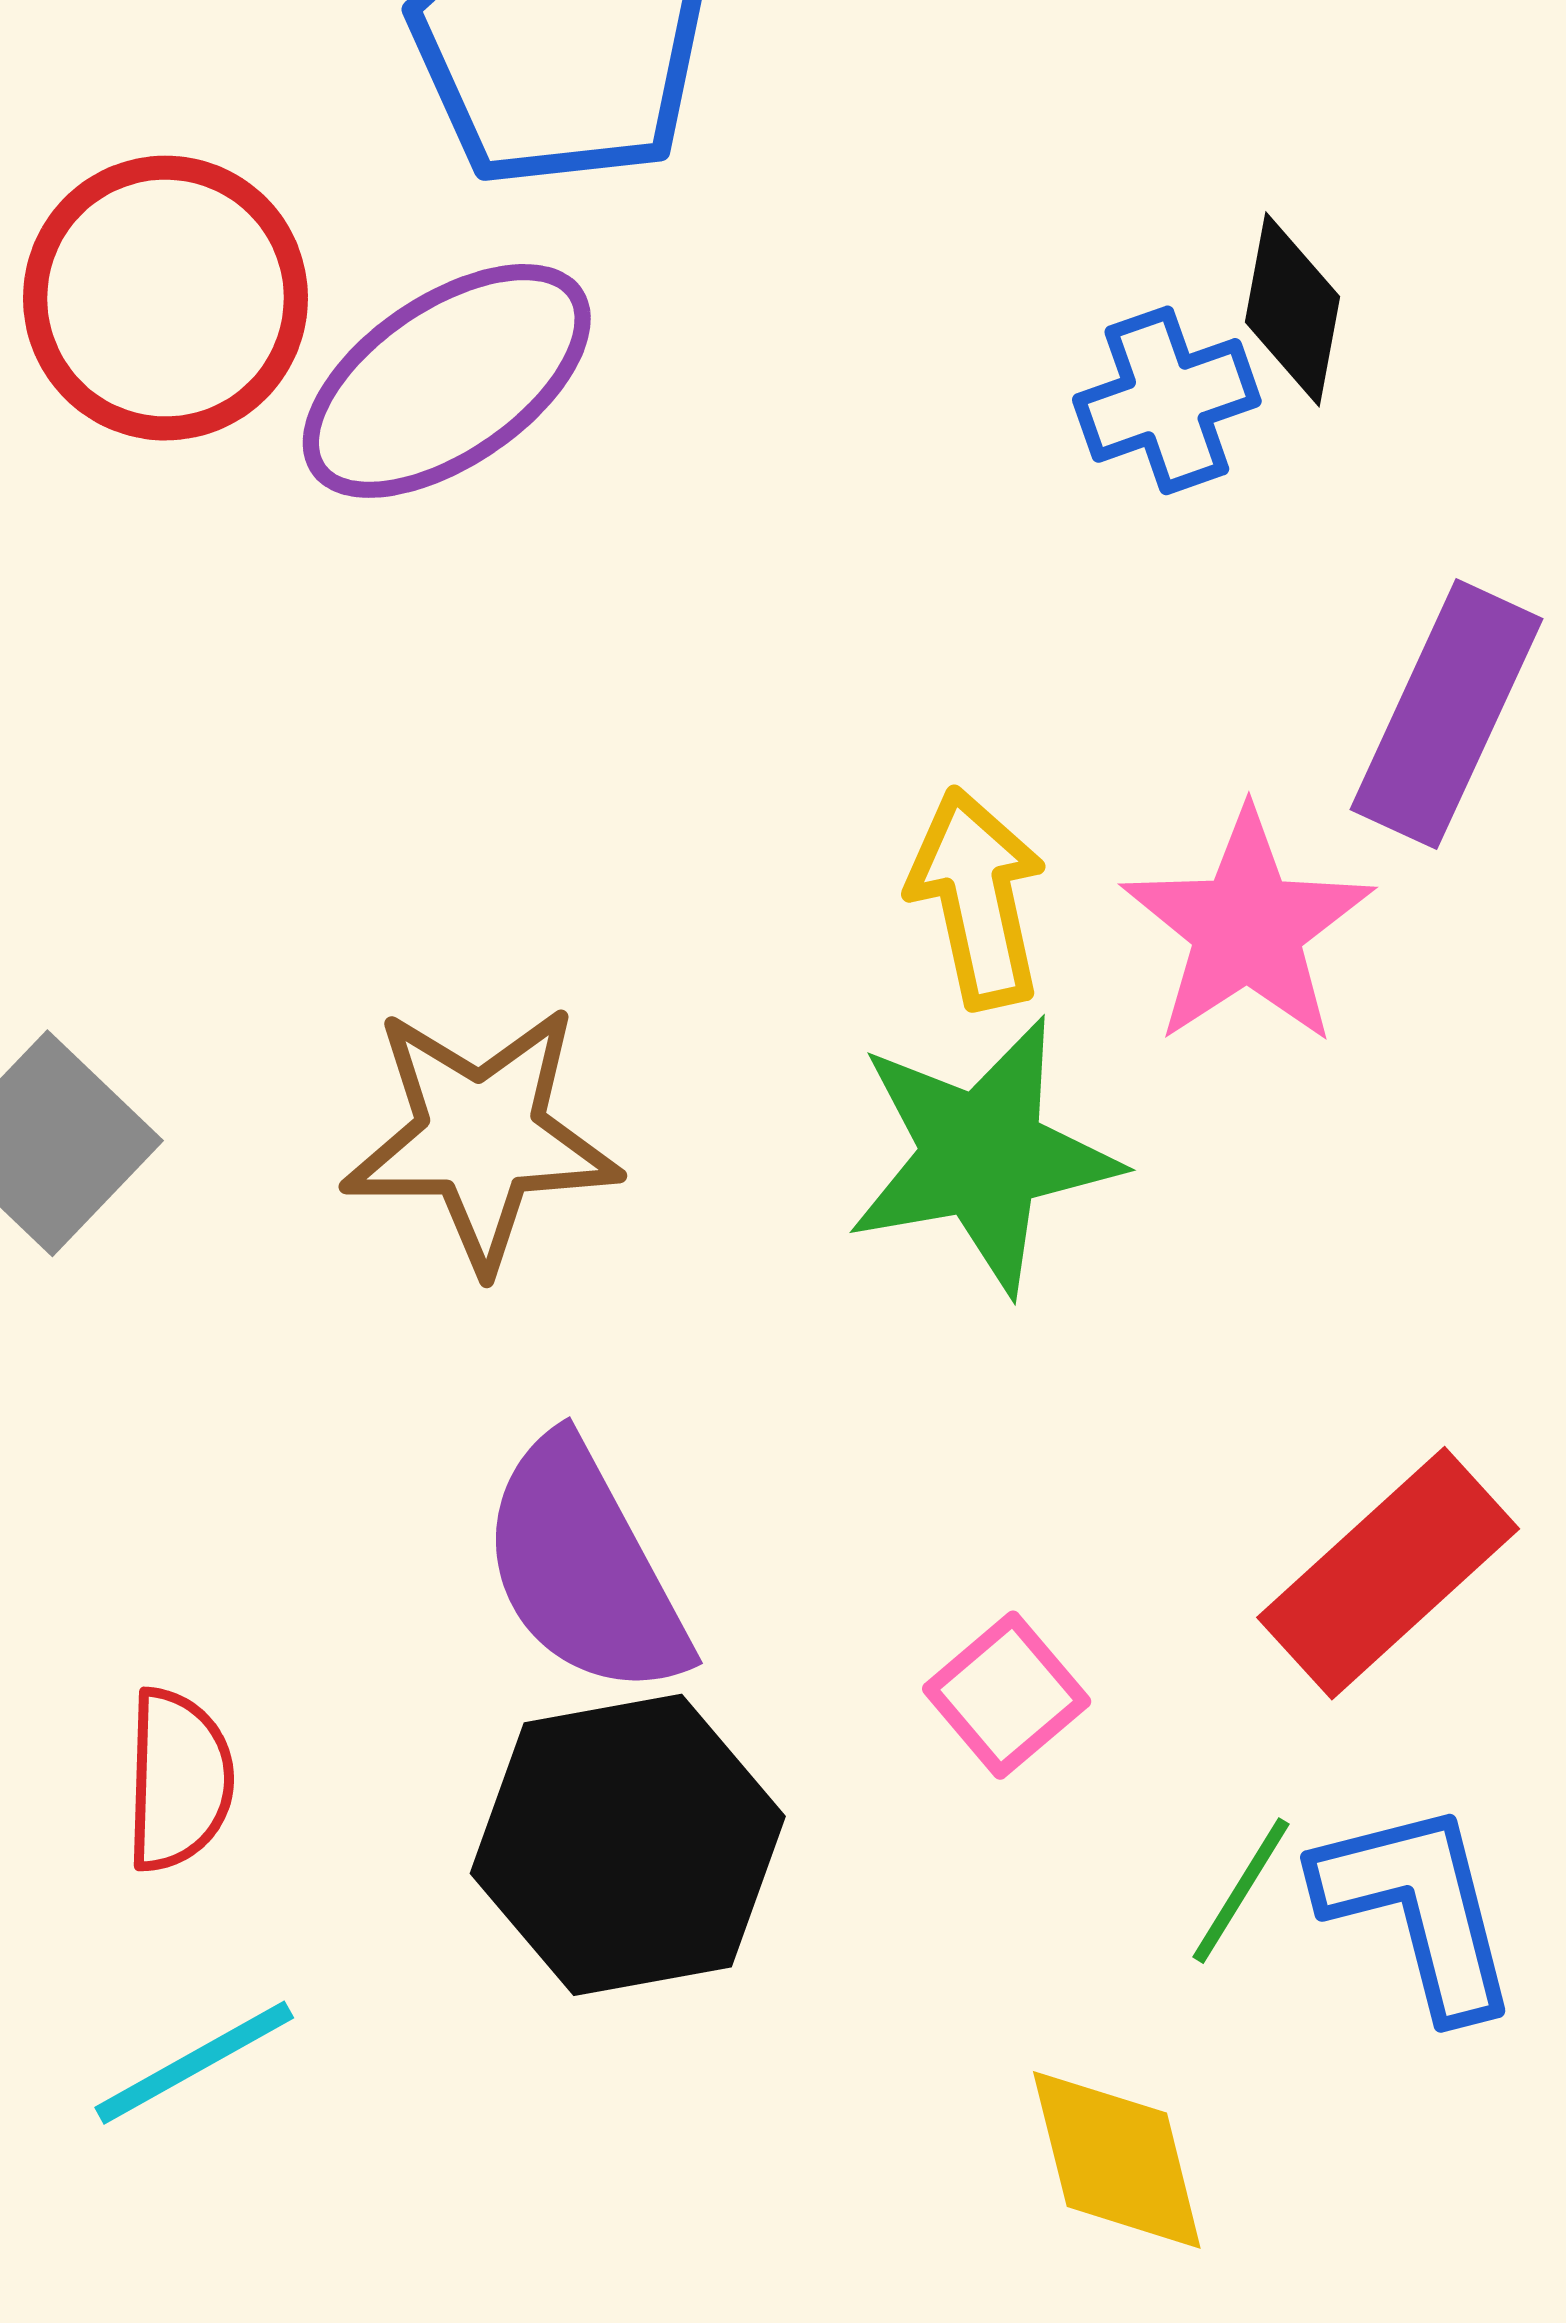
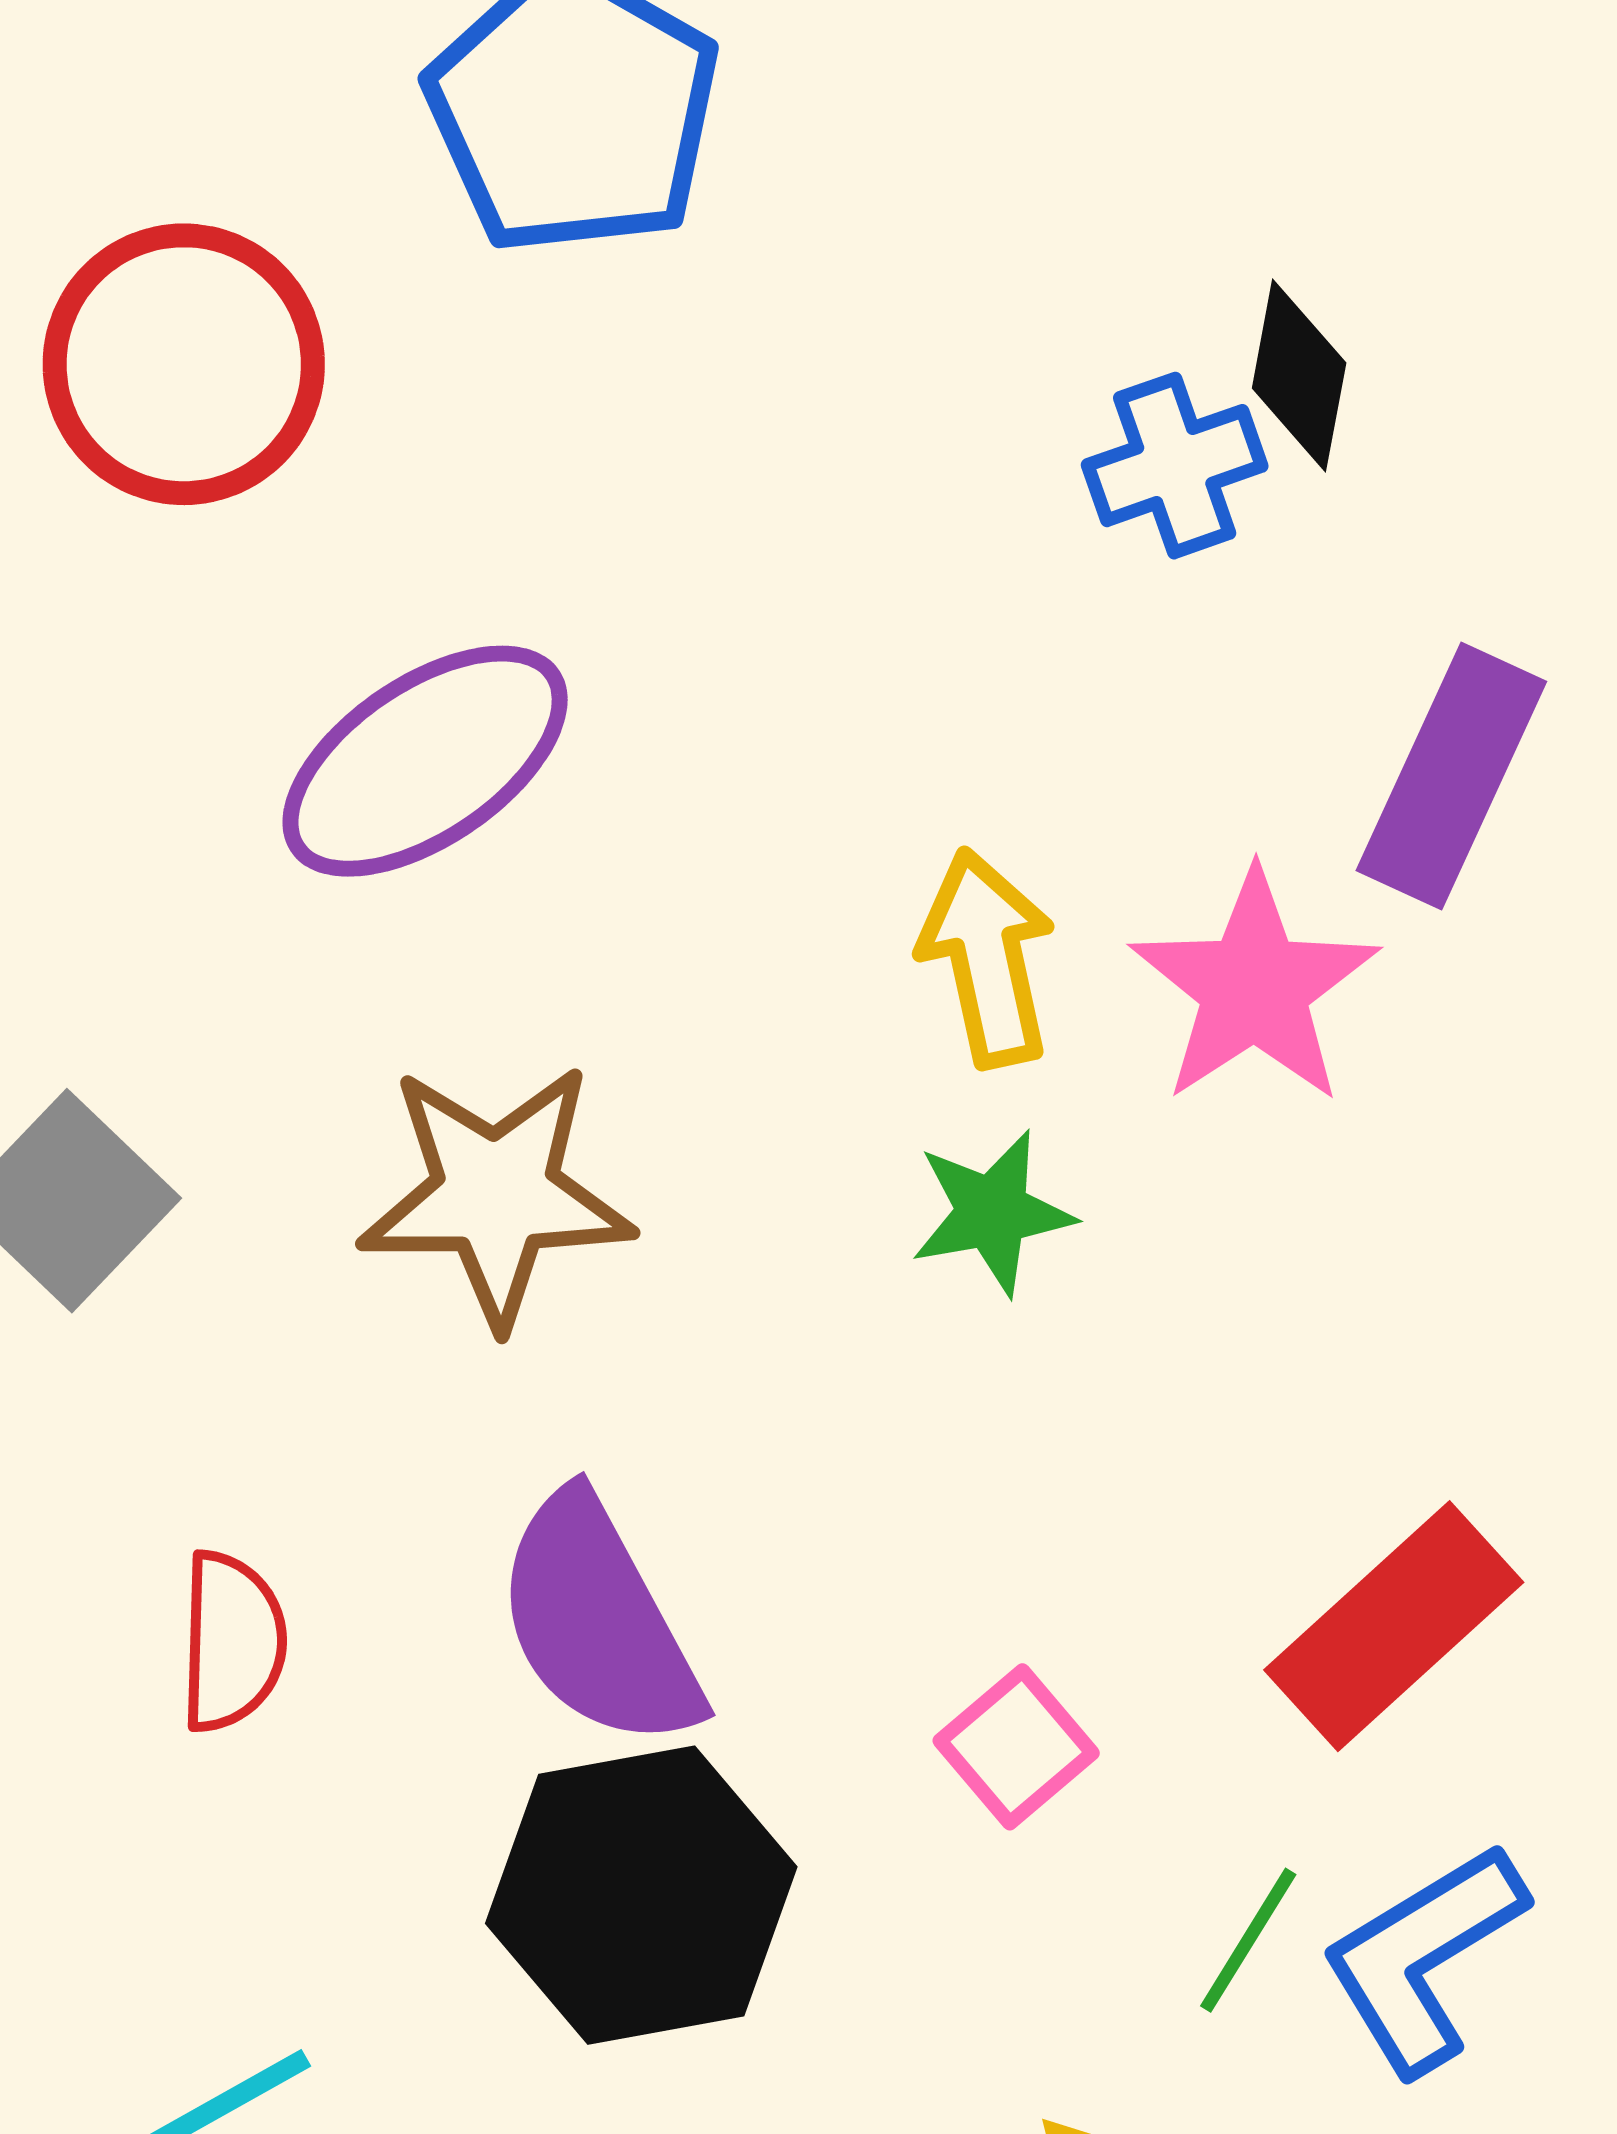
purple ellipse: (447, 381) -> (425, 761), moved
green star: (983, 1155) -> (992, 1212), size x0.6
red semicircle: (179, 1780) -> (232, 1642), moved
blue L-shape: (1418, 1908) -> (1423, 1958), turned -107

